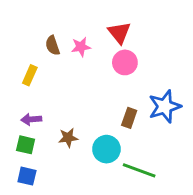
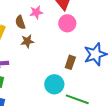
brown semicircle: (53, 45) -> (20, 22), moved
brown star: (68, 138) -> (27, 41), moved

